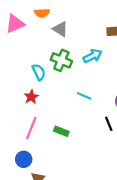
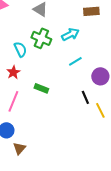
cyan line: (84, 96) -> (75, 61), moved, turned -56
green rectangle: (61, 131) -> (41, 88), moved

